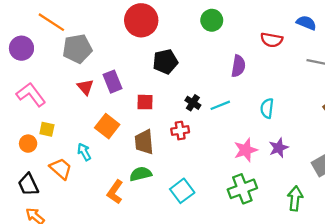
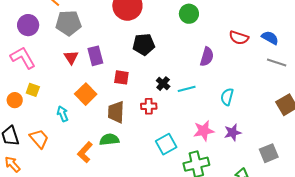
blue semicircle: (306, 23) -> (270, 38), moved
purple circle: (21, 48) -> (28, 25), moved
orange trapezoid: (61, 169) -> (39, 139), moved
cyan square: (182, 191) -> (166, 144), moved

